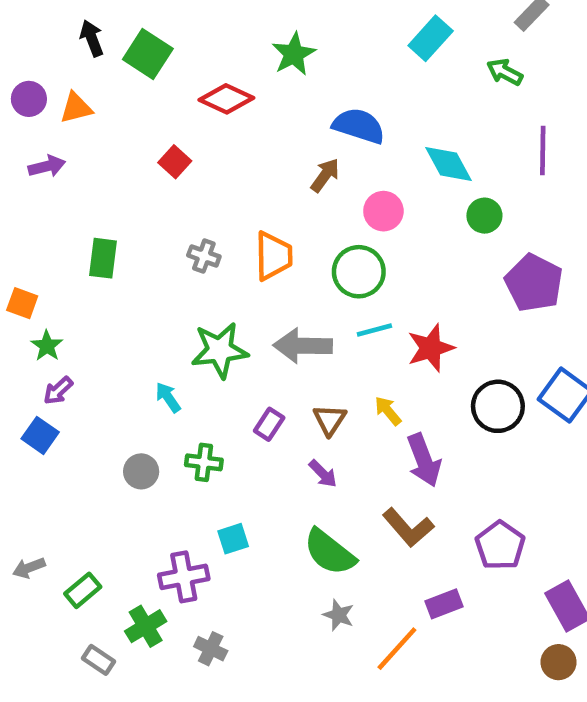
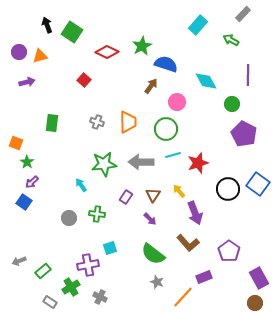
green star: (294, 54) -> (142, 46), moved
green circle: (484, 216) -> (232, 104), moved

